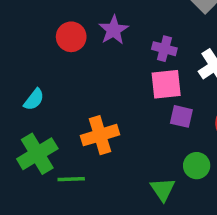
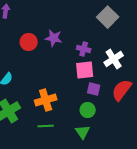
purple star: (114, 30) -> (54, 38), turned -30
green circle: (197, 166) -> (88, 110), moved
green line: (71, 179) -> (46, 126), moved

